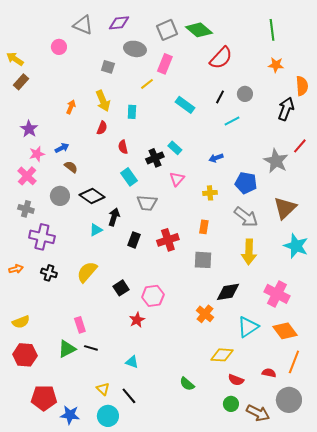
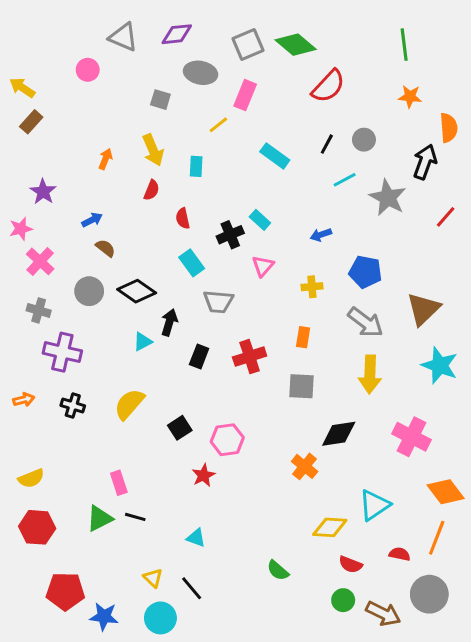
pink star: (37, 154) -> (21, 229), moved
gray star: (276, 161) -> (388, 198), moved
cyan triangle: (248, 327) -> (374, 505), moved
orange diamond: (285, 331) -> (446, 492), moved

